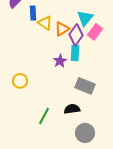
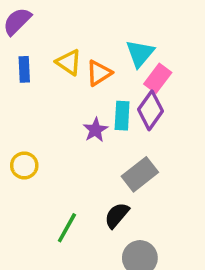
blue rectangle: (33, 13) -> (24, 69), moved
purple diamond: (76, 35) -> (151, 110), moved
gray rectangle: (85, 86) -> (140, 174), turned -60
black semicircle: (72, 109) -> (117, 215), turned -42

